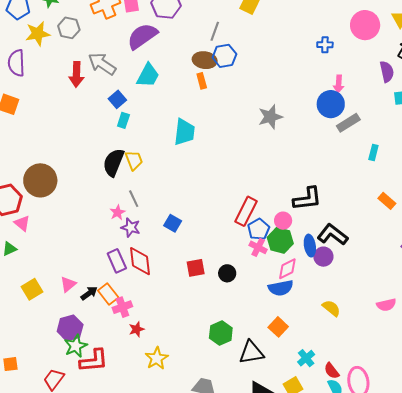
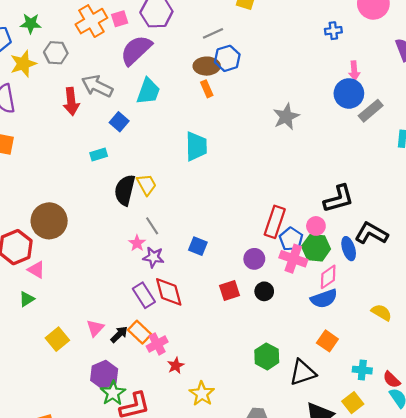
gray line: (215, 31) -> (213, 33), turned 54
cyan rectangle: (123, 120) -> (99, 154), moved, turned 63
pink cross: (258, 247) -> (293, 259), size x1.4
purple circle: (323, 257) -> (254, 259), moved
cyan cross: (306, 358) -> (362, 370), turned -36

